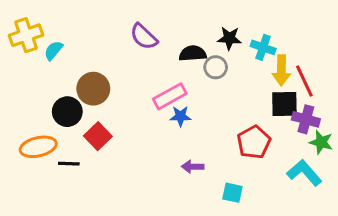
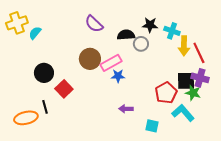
brown circle: (93, 89) -> (90, 59), moved
black square: (284, 104) -> (186, 81), moved
green star: (321, 142) -> (193, 93), moved
orange ellipse: (38, 147) -> (26, 118), moved
black line: (69, 164) -> (45, 107), turned 72
cyan L-shape: (304, 173) -> (183, 113), moved

